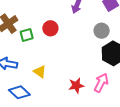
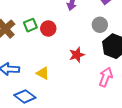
green square: (27, 35) -> (30, 25), moved
red star: (76, 86) -> (77, 55), moved

